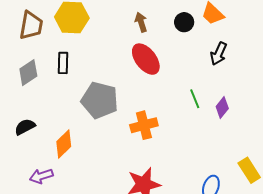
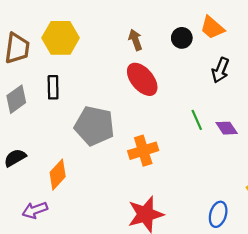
purple diamond: (222, 107) -> (227, 128), turned -70

